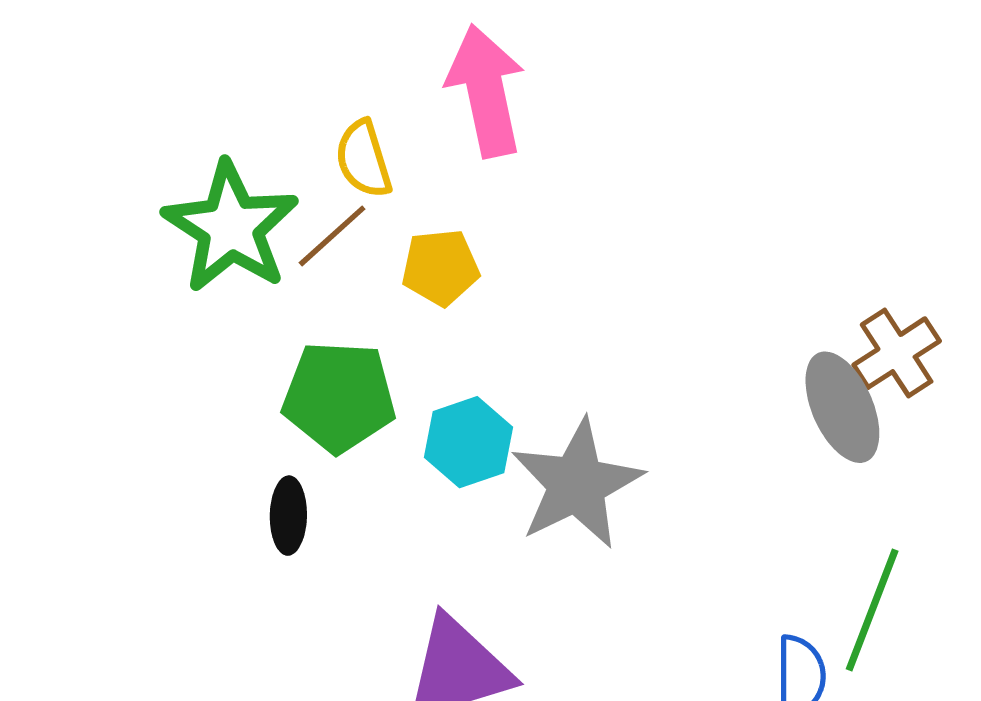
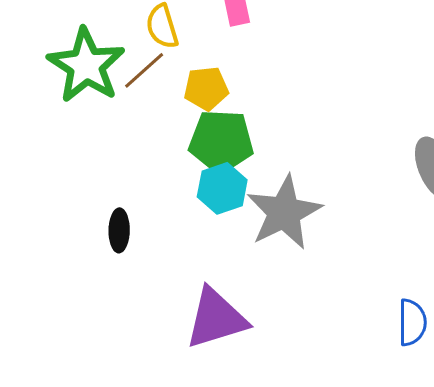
green pentagon: (339, 397) -> (221, 141), moved

